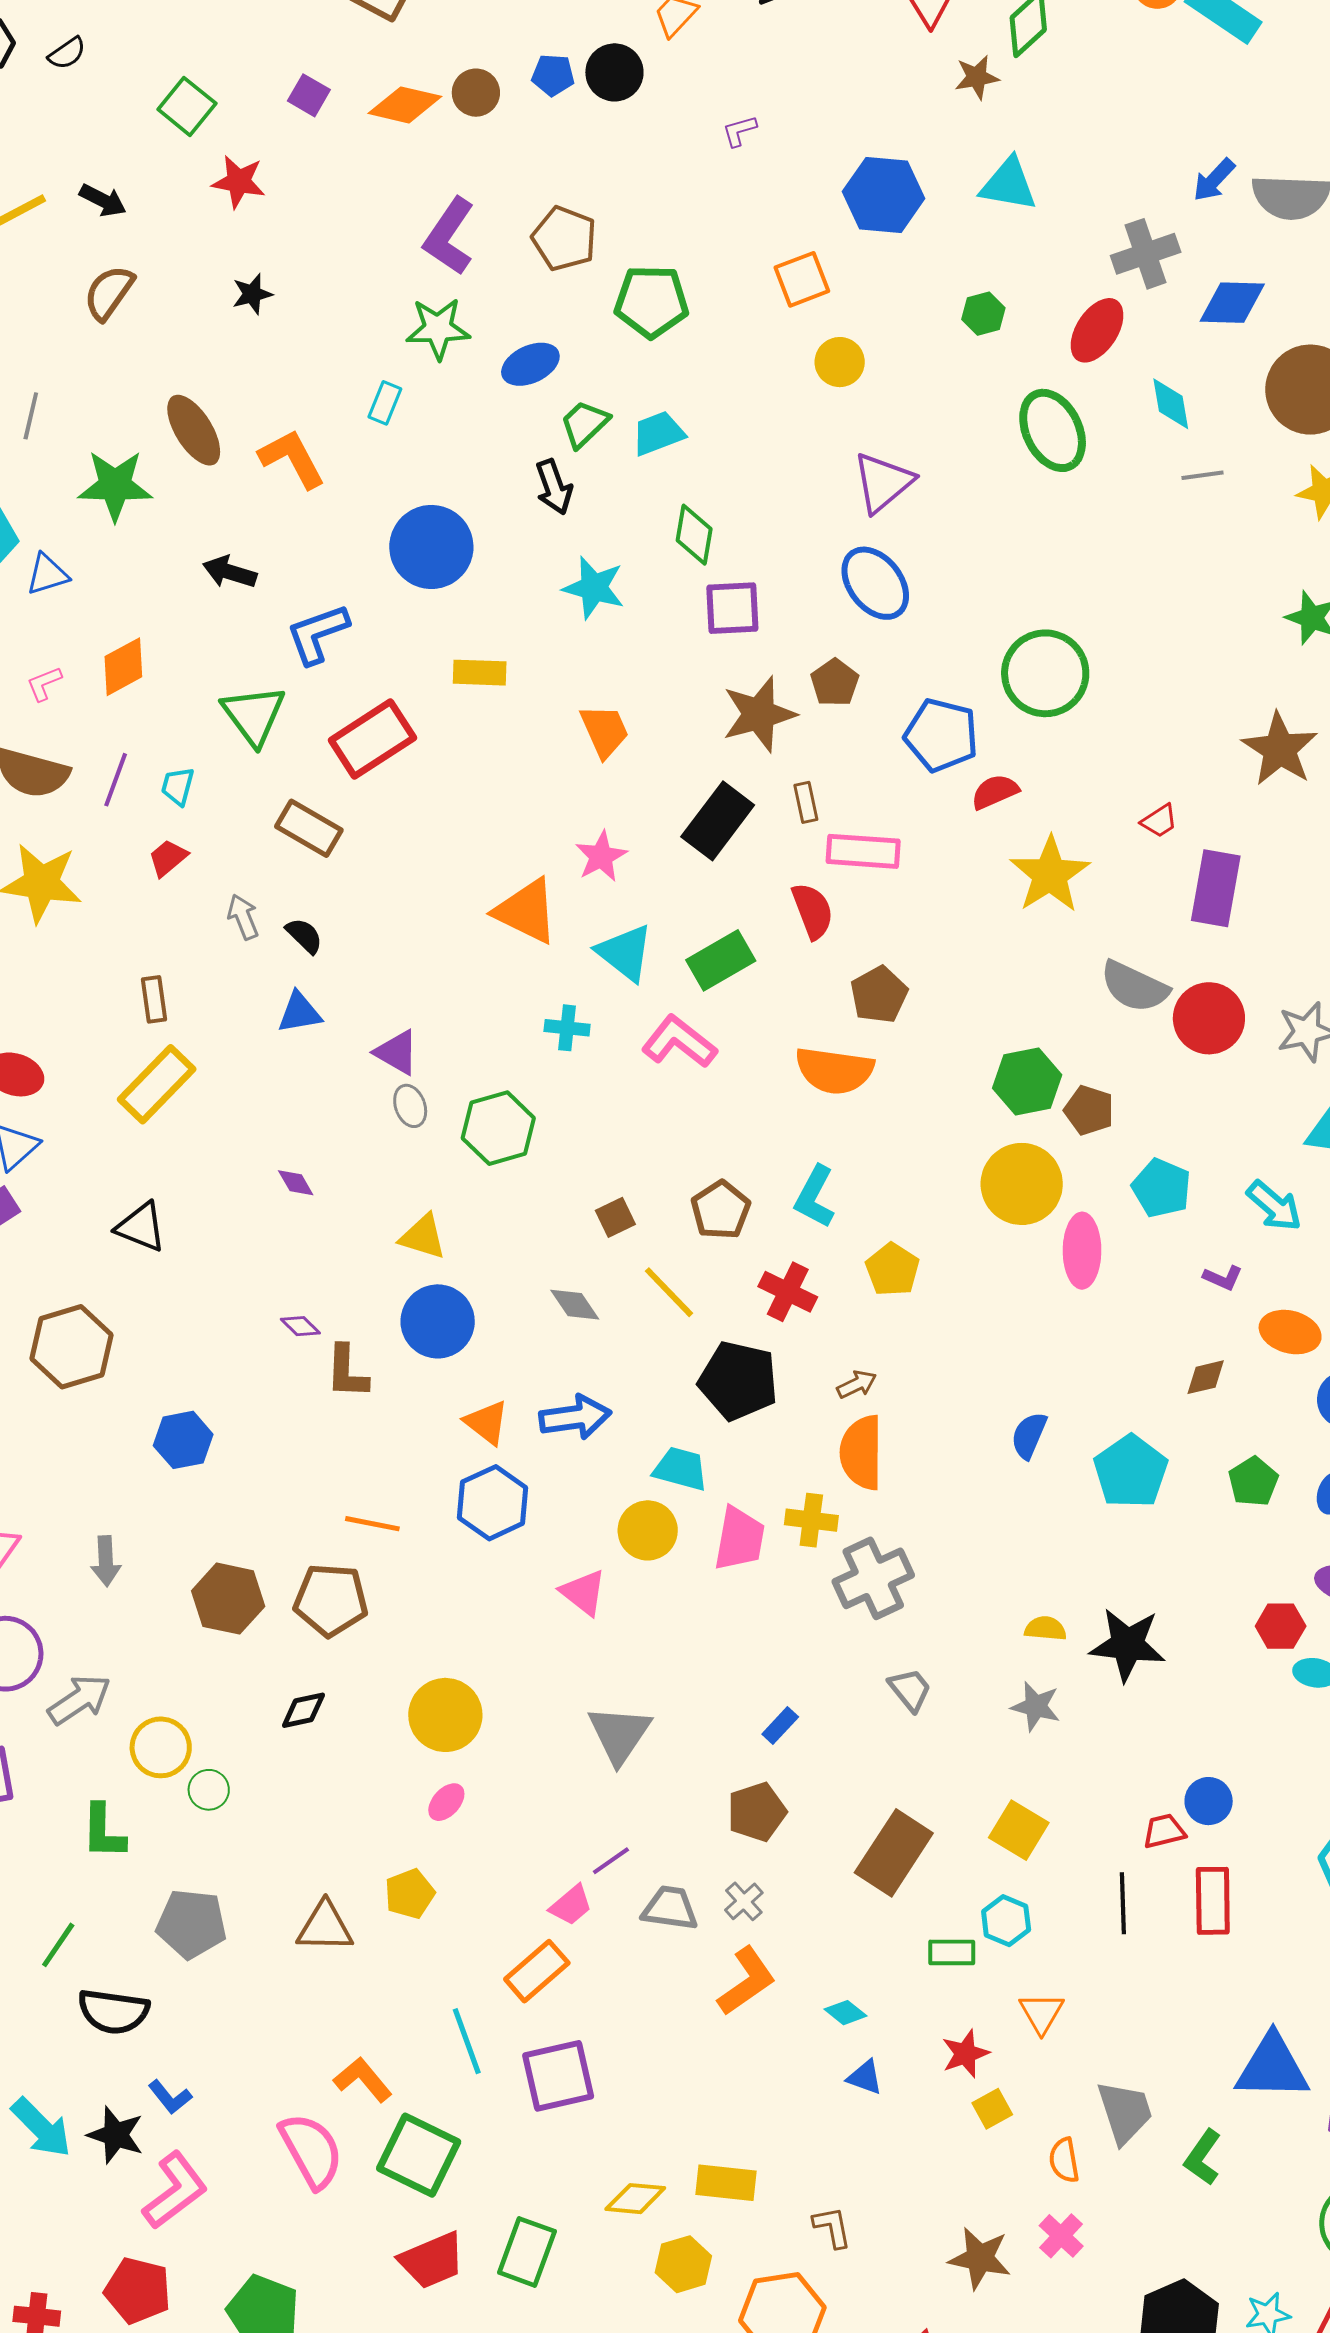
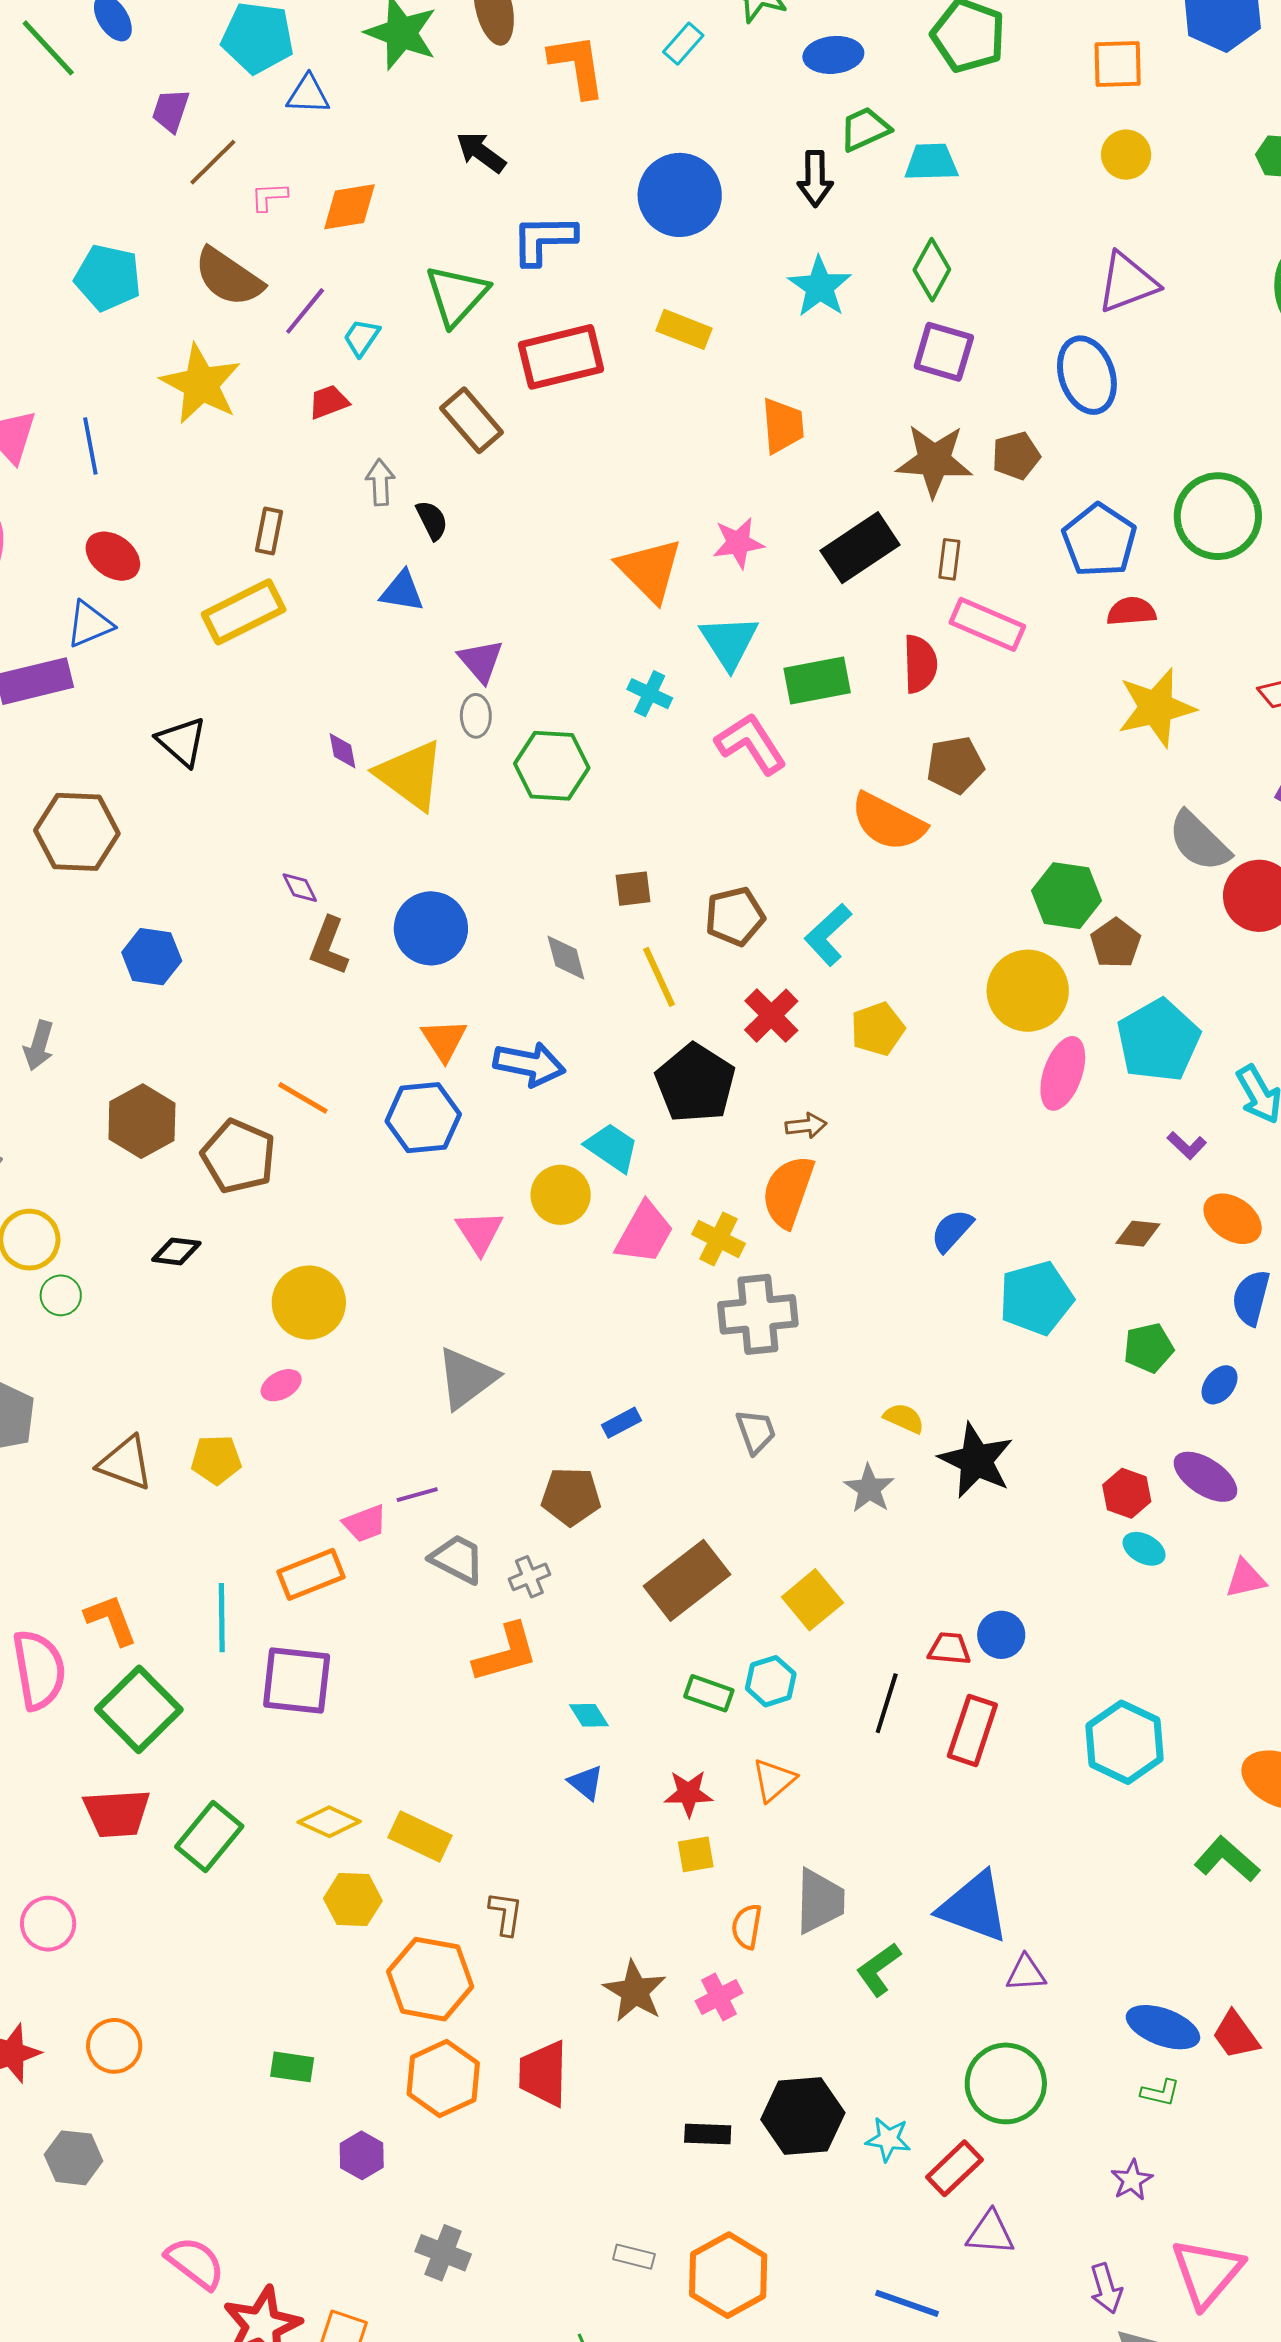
cyan pentagon: (1161, 1188) -> (1158, 1040), size x1.4
yellow triangle: (423, 1237) -> (410, 775), moved, size x1.5

